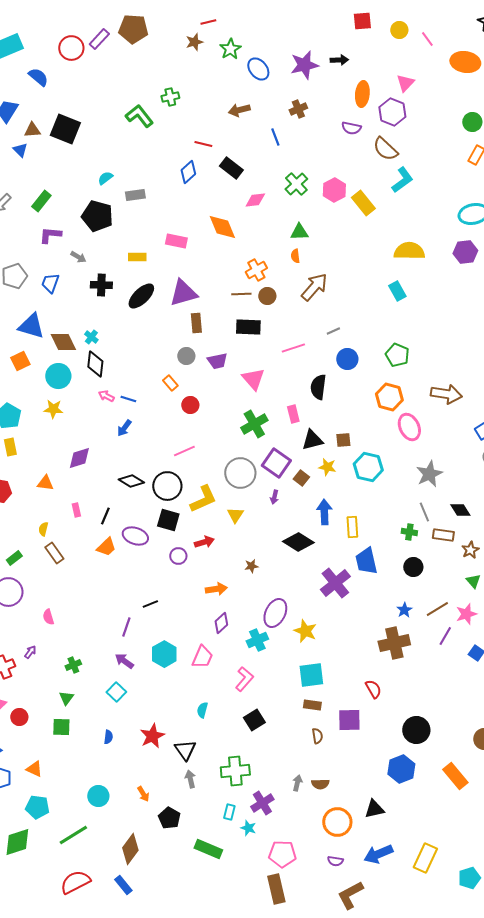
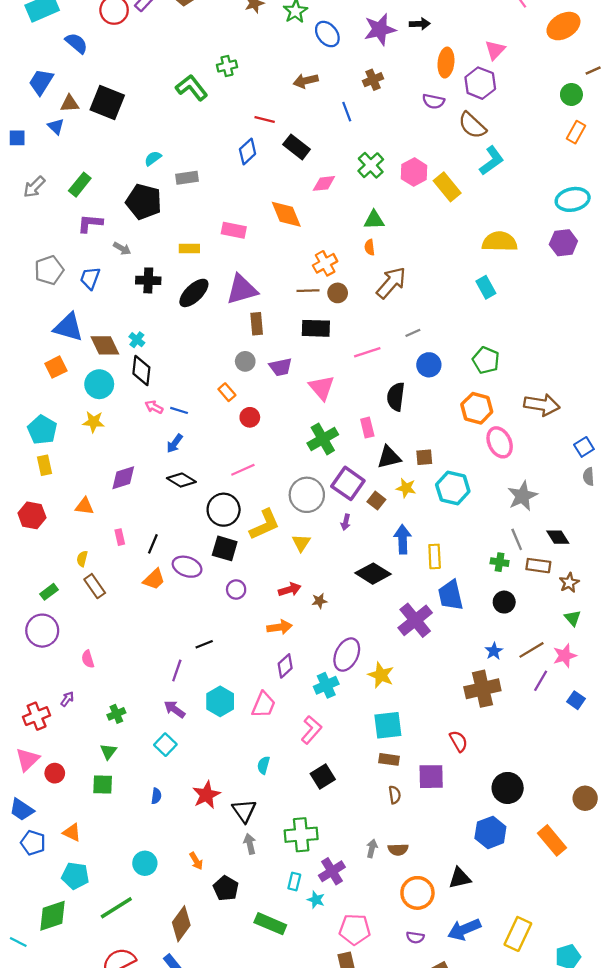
orange ellipse: (465, 62) -> (563, 26), turned -40
black diamond: (131, 481) -> (181, 480), moved
red arrow: (204, 542) -> (290, 590), moved

